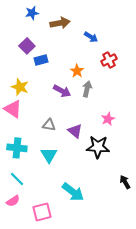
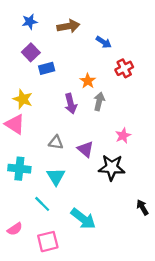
blue star: (32, 13) -> (30, 22), moved
purple arrow: (62, 91) -> (71, 104), turned 48
cyan line: (17, 179) -> (42, 204), moved

